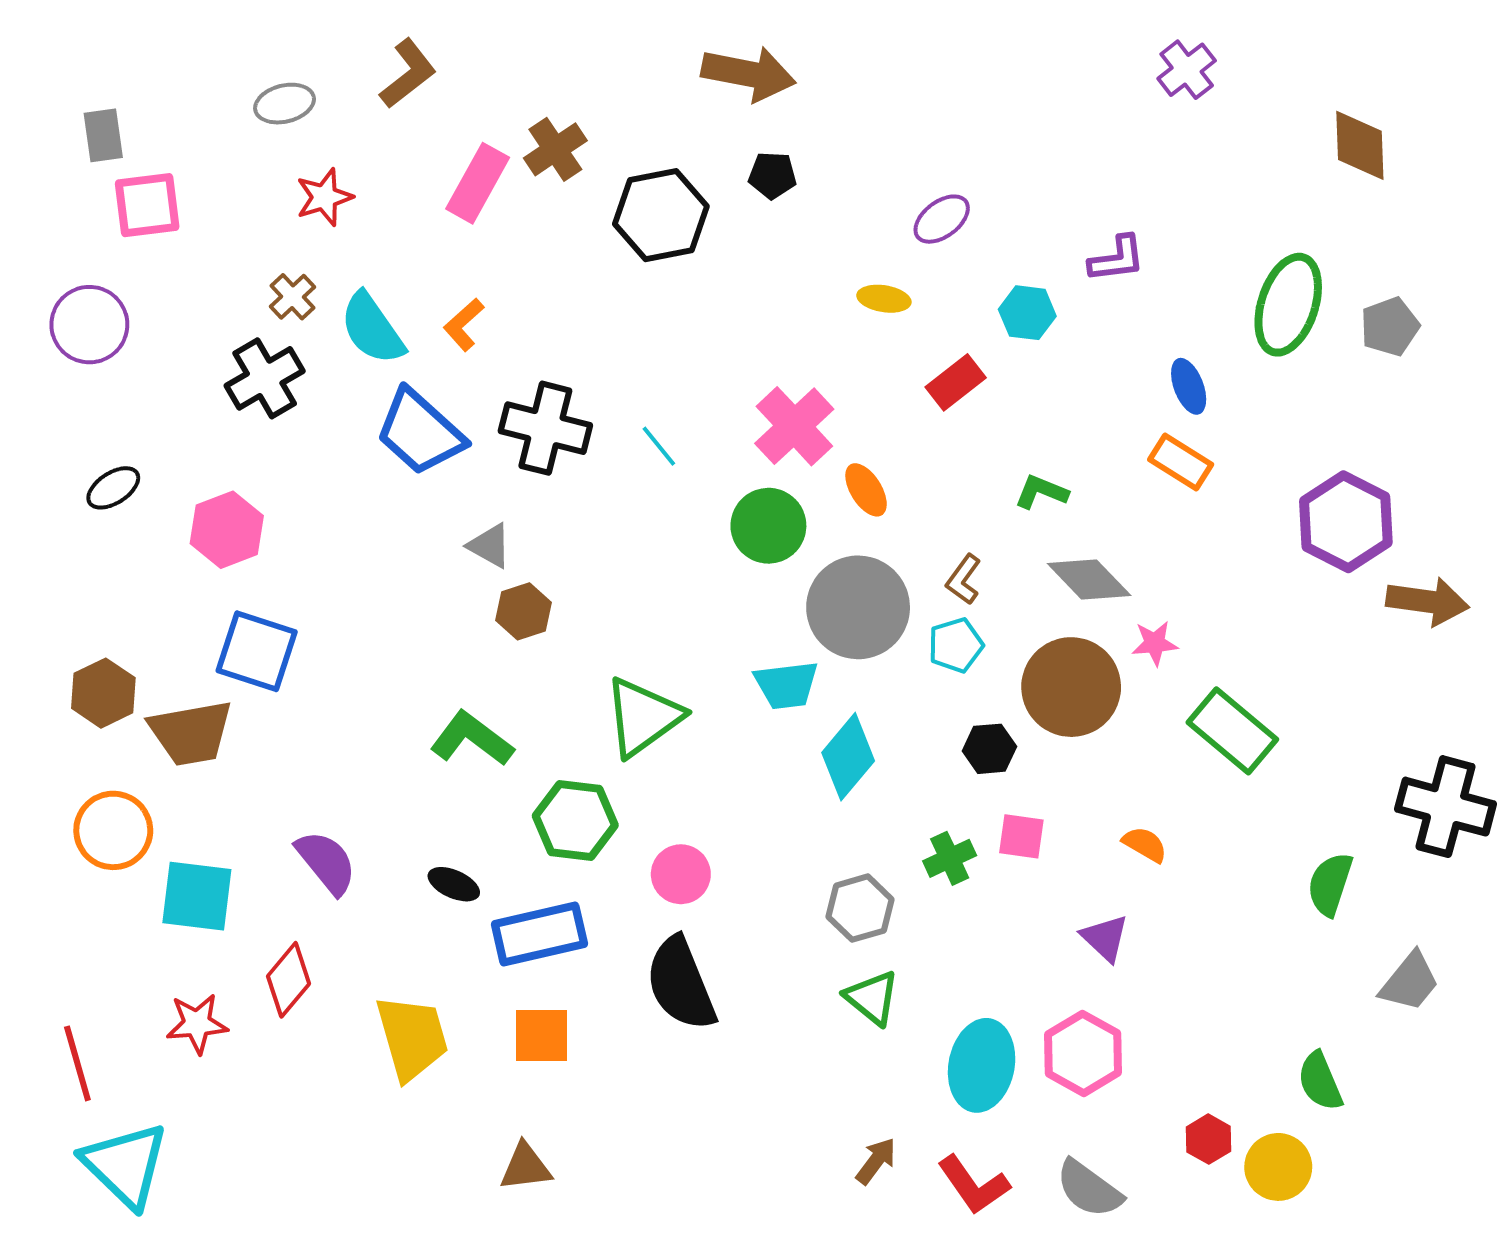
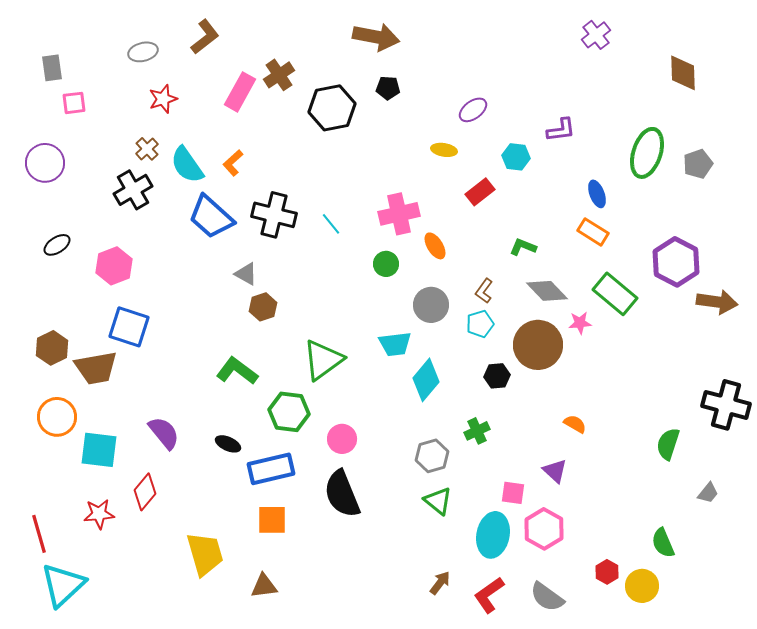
pink square: (147, 205) -> (74, 103), size x0.7
pink cross: (794, 426) -> (399, 214), turned 30
green circle: (768, 526) -> (386, 264), size x0.7
gray circle: (858, 607) -> (431, 305), size x0.7
green rectangle: (1232, 731) -> (615, 294), moved
pink square: (1021, 836) -> (513, 493), moved
gray trapezoid: (1410, 982) -> (708, 493), size x0.7
yellow trapezoid: (412, 1038) -> (205, 554), moved
cyan triangle: (125, 1165) -> (63, 585), turned 33
red L-shape: (974, 1185) -> (489, 595), turned 90

